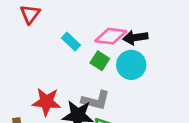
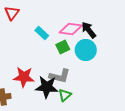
black arrow: (135, 37) -> (89, 30), turned 60
green square: (100, 61) -> (63, 47), turned 32

